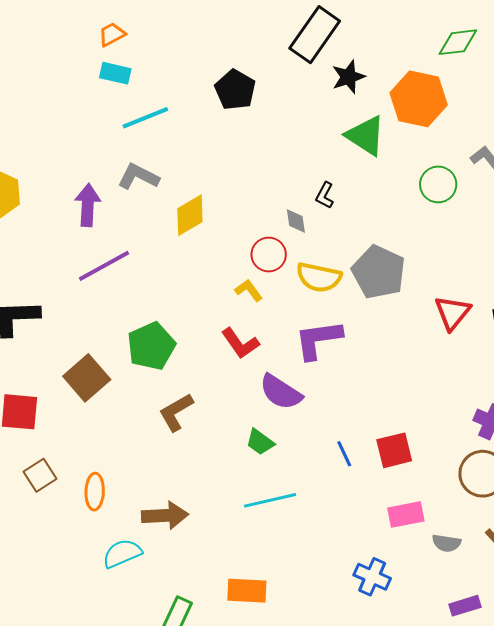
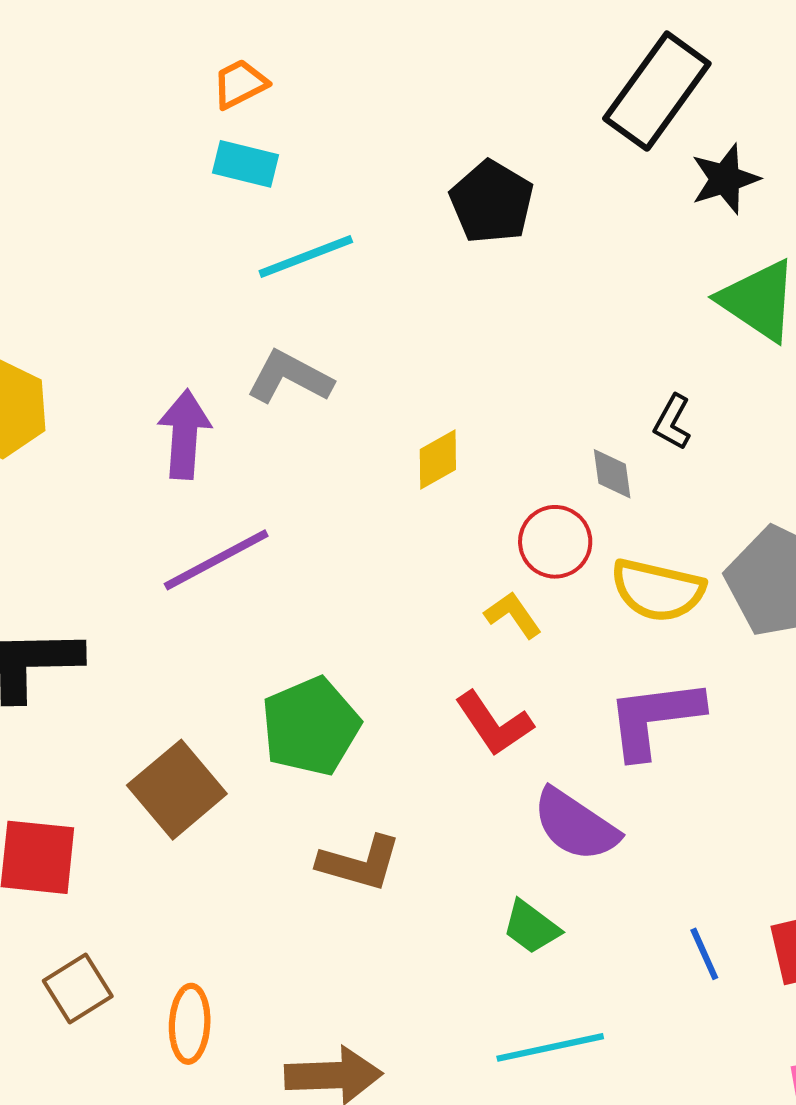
yellow diamond: (190, 215) -> (438, 459), moved, size x0.7
brown L-shape: (176, 412) -> (360, 863), turned -135

